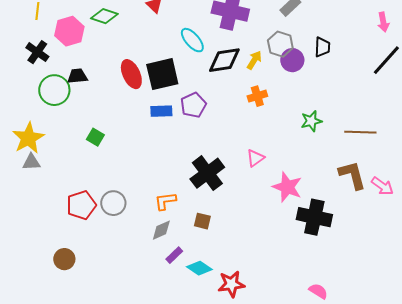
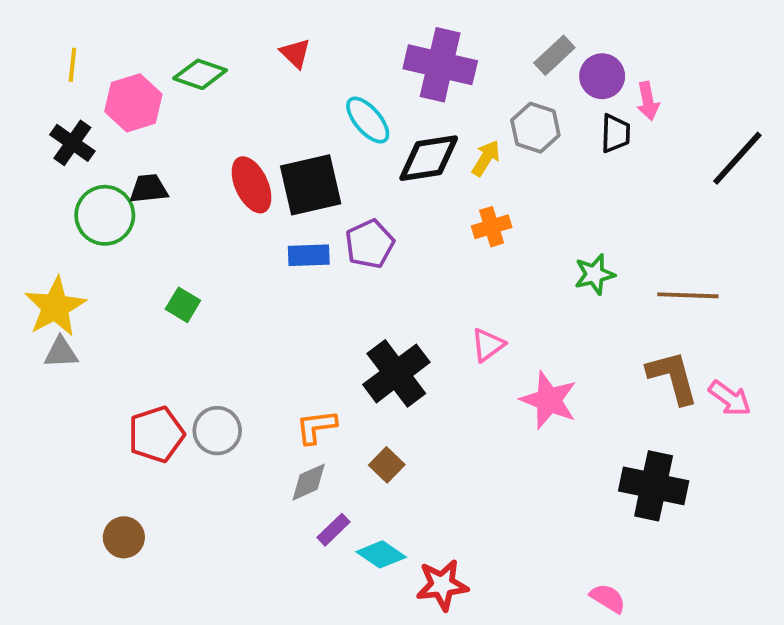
pink arrow: (383, 22) -> (648, 101), moved
purple circle: (292, 60) -> (602, 76), moved
black cross: (314, 217) -> (654, 486), moved
brown square: (202, 221) -> (387, 465), turned 30

